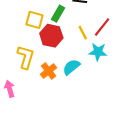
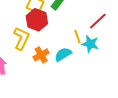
yellow line: (83, 33) -> (77, 37), moved
red hexagon: (51, 36) -> (37, 20), moved

